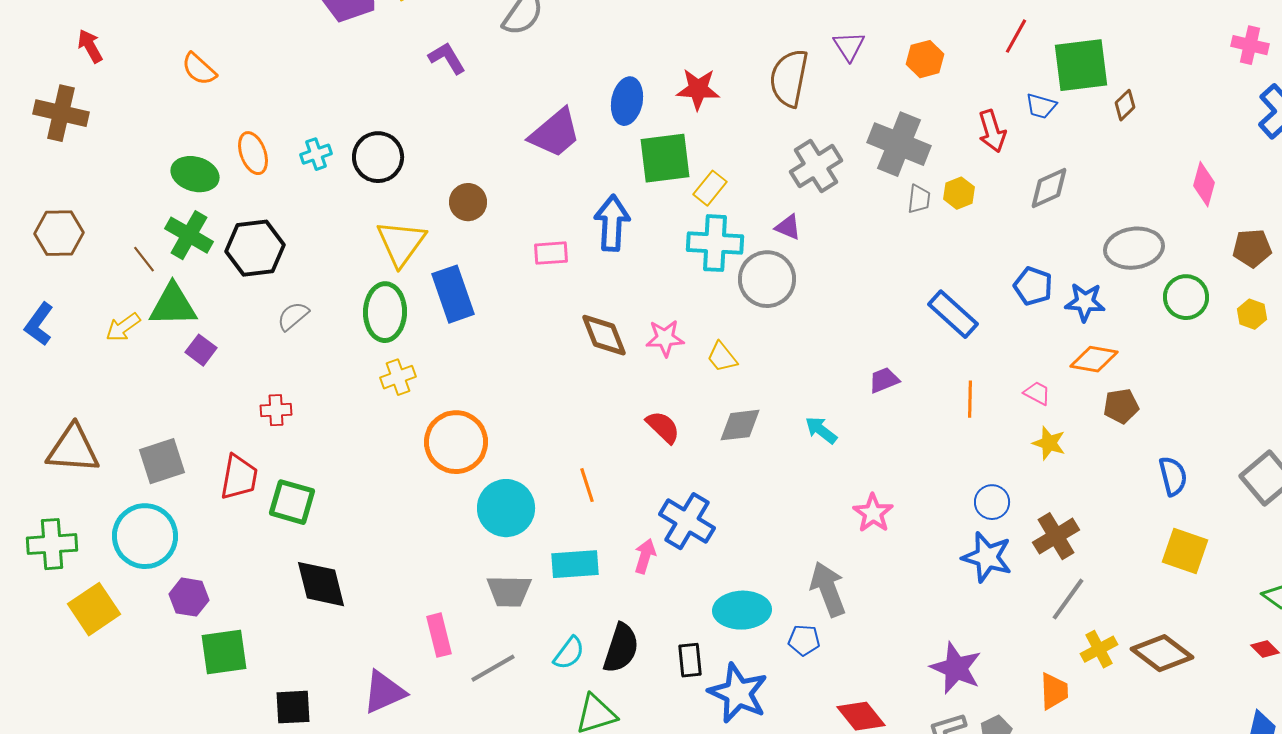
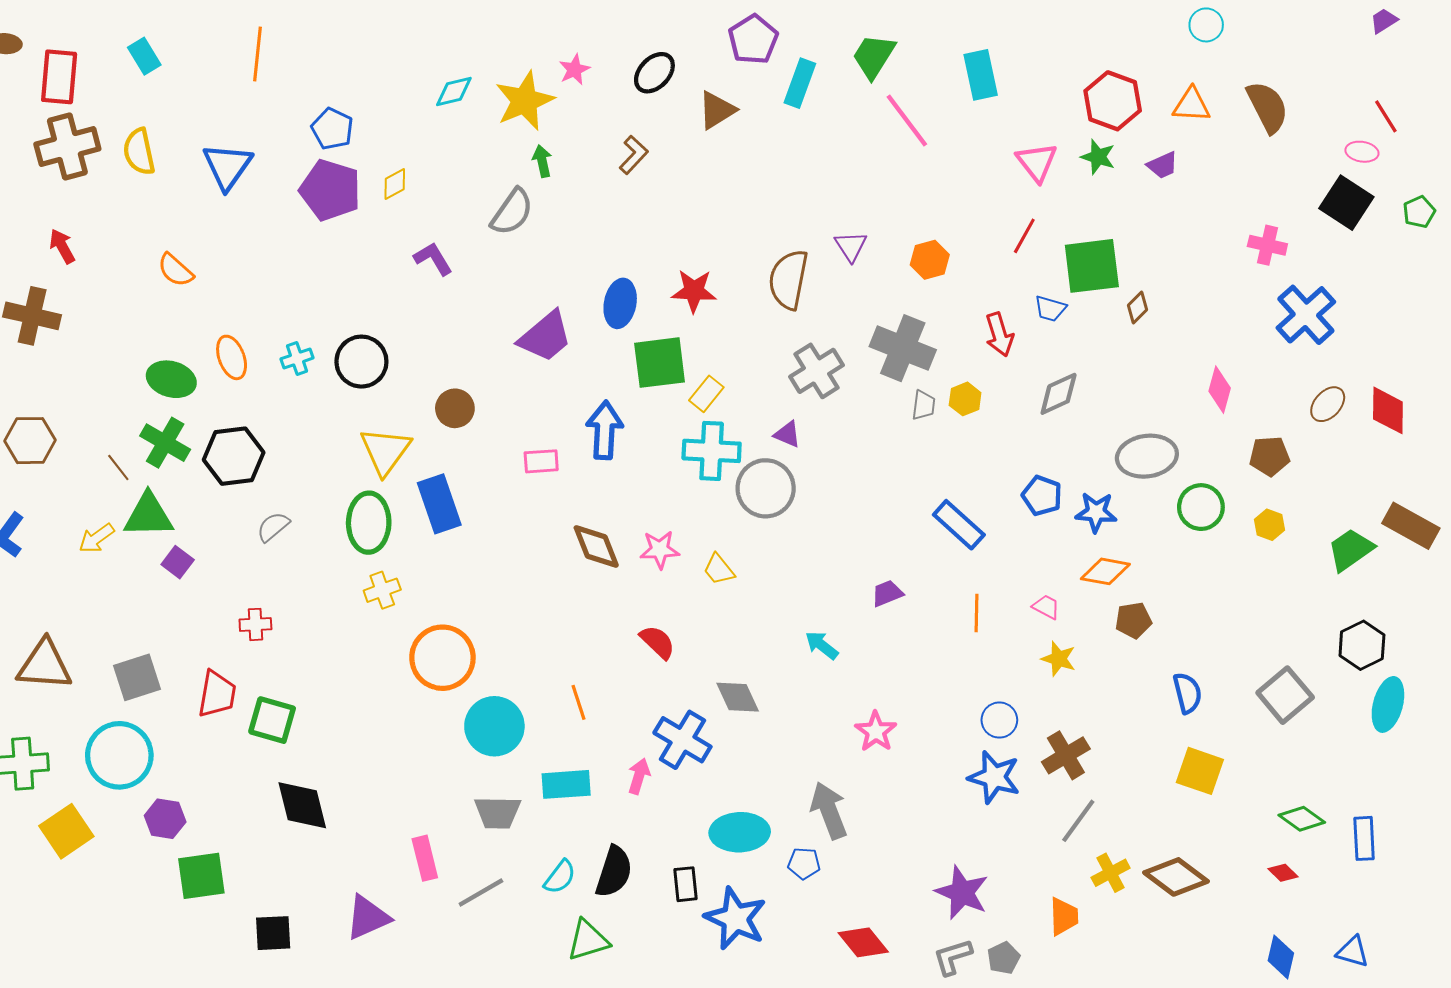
gray diamond: (740, 425) -> (738, 697), moved, turned 72

